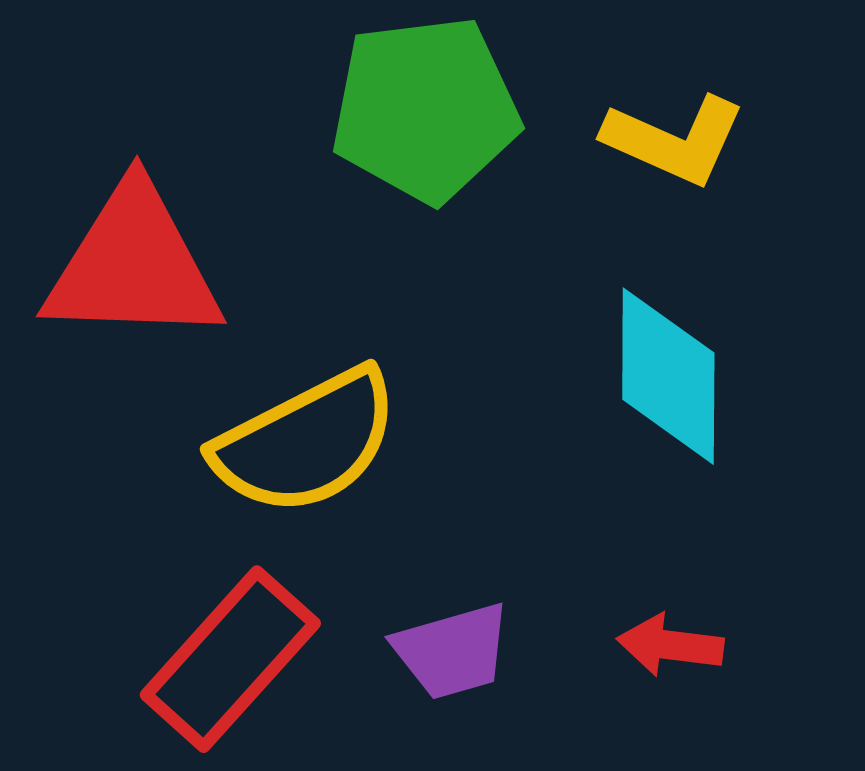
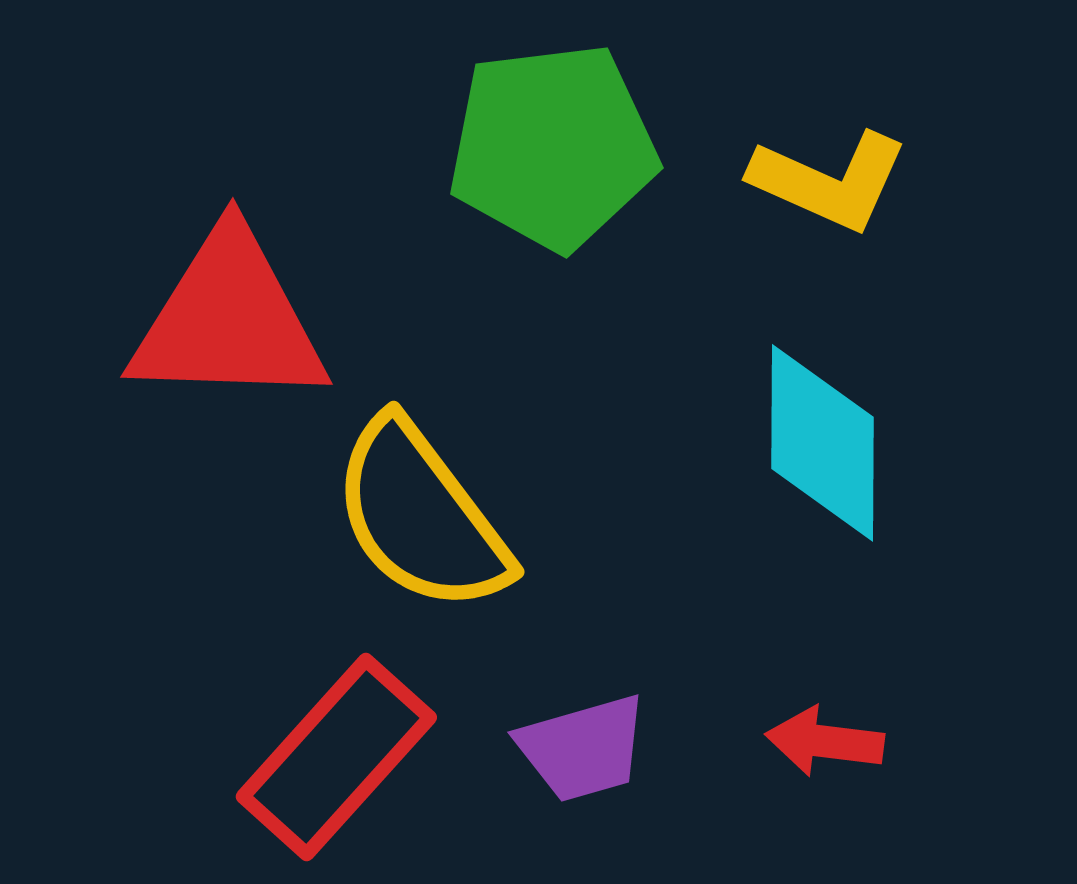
yellow semicircle: (306, 442) -> (421, 516), turned 80

